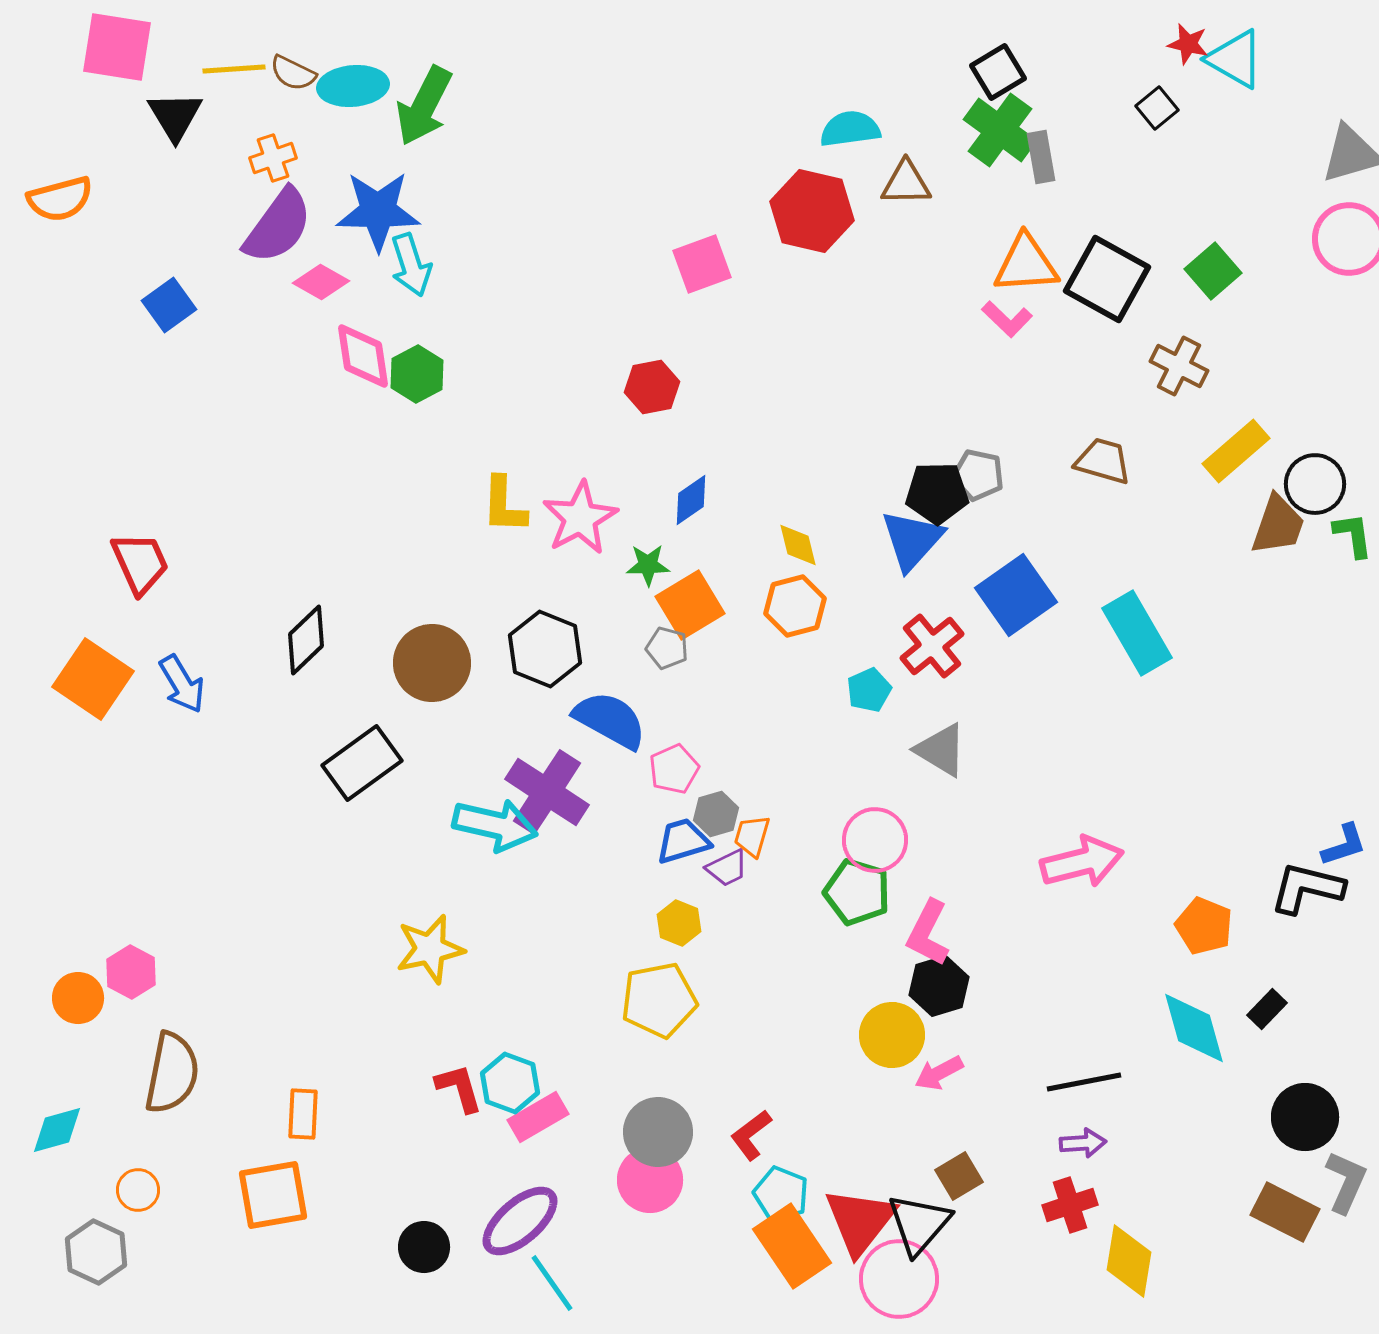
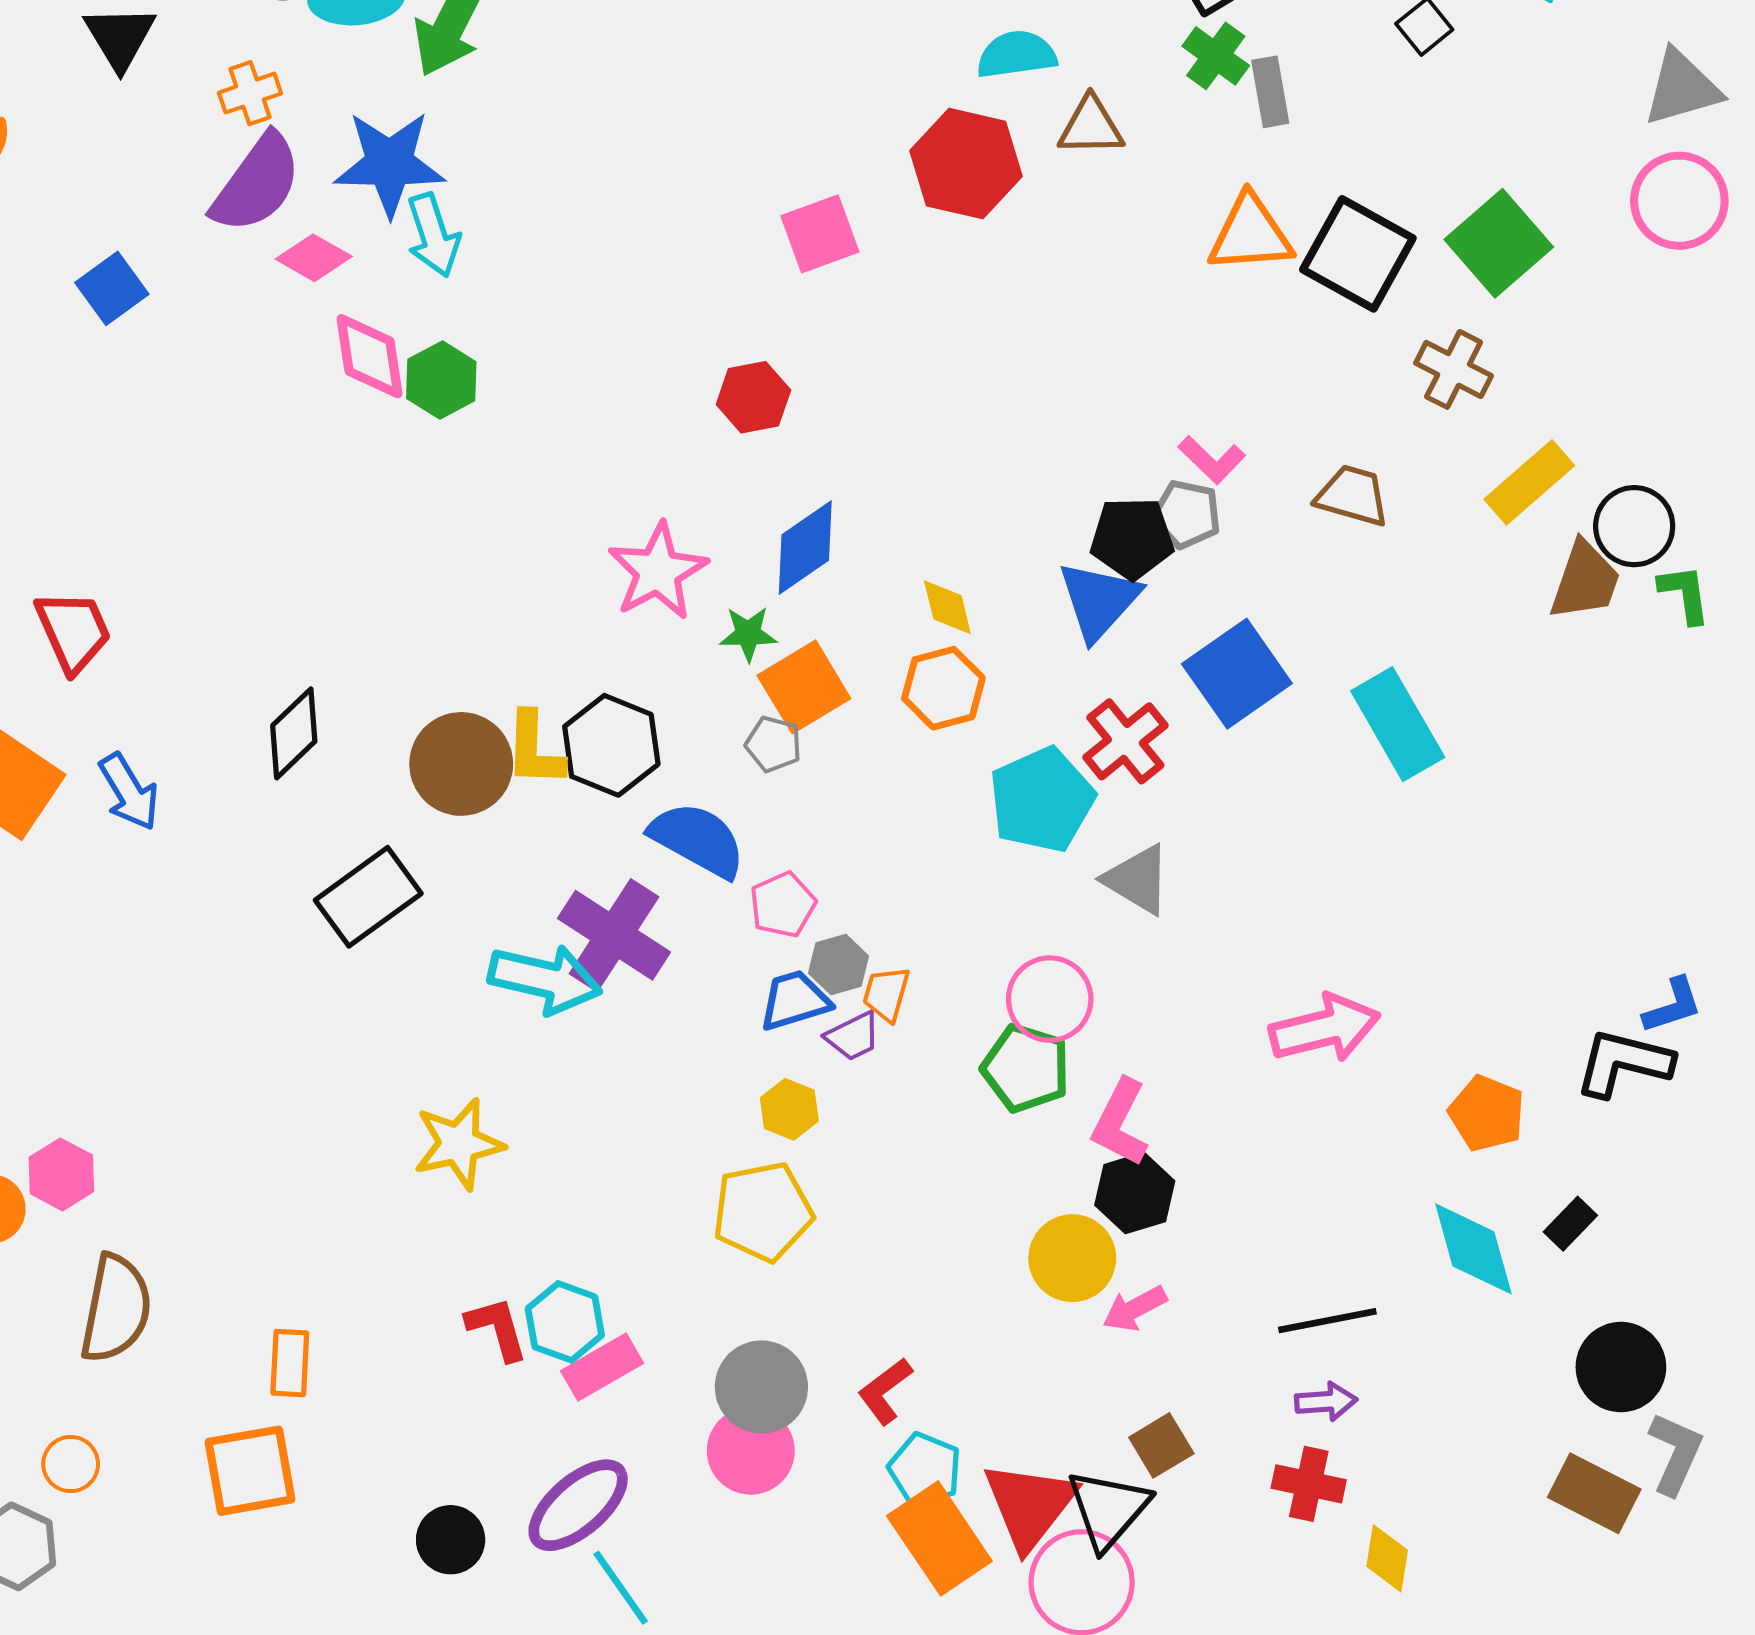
green cross: (1000, 130) -> (1216, 56), size x0.7
green square: (1213, 271) -> (1499, 243), size x1.4
pink L-shape: (1007, 319) -> (1212, 460), moved
blue diamond: (691, 500) -> (805, 547), size x1.4
yellow L-shape: (504, 505) -> (534, 749), moved
cyan pentagon: (869, 690) -> (1042, 800), size x1.8
red cross: (1070, 1205) -> (1309, 1484), turned 30
yellow diamond: (1129, 1261) -> (1387, 1558), size x0.7

